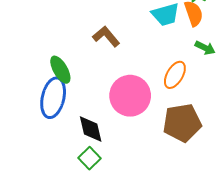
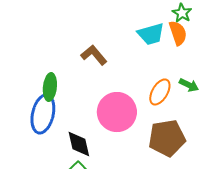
green arrow: (205, 48) -> (189, 85), moved
green ellipse: (60, 70) -> (50, 87), turned 36

